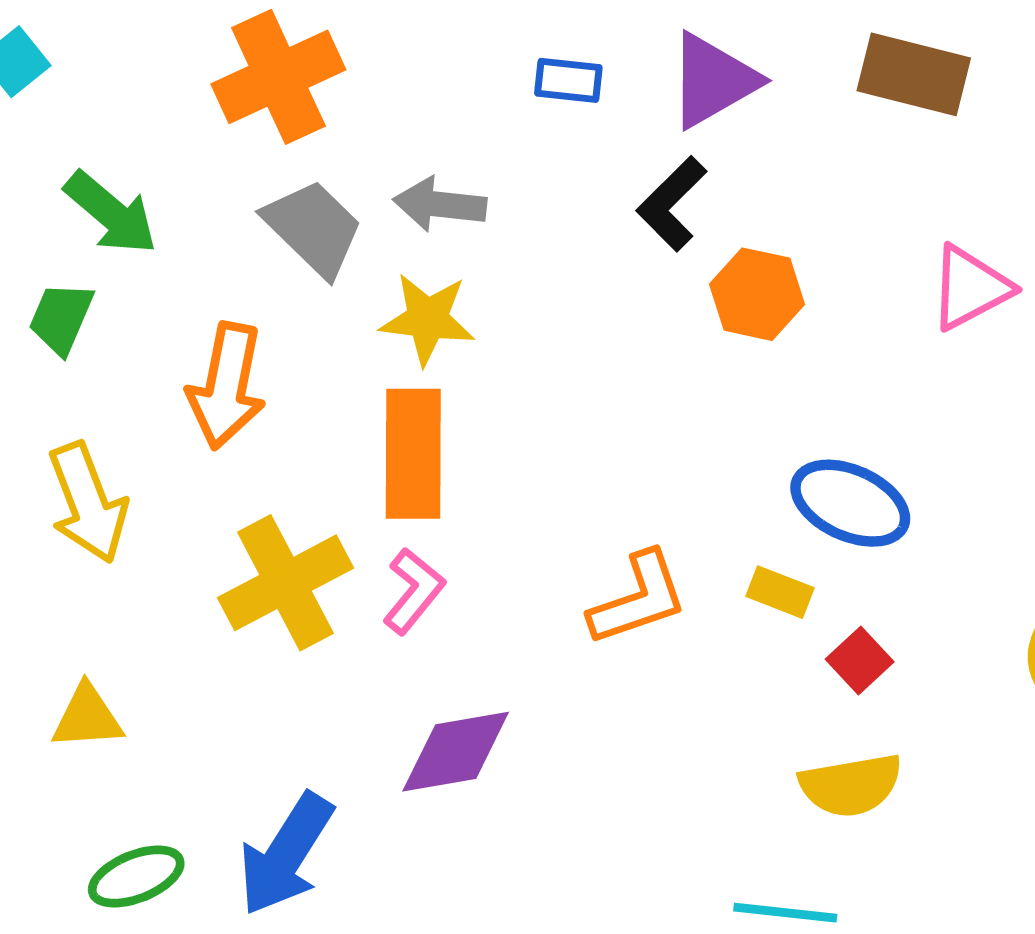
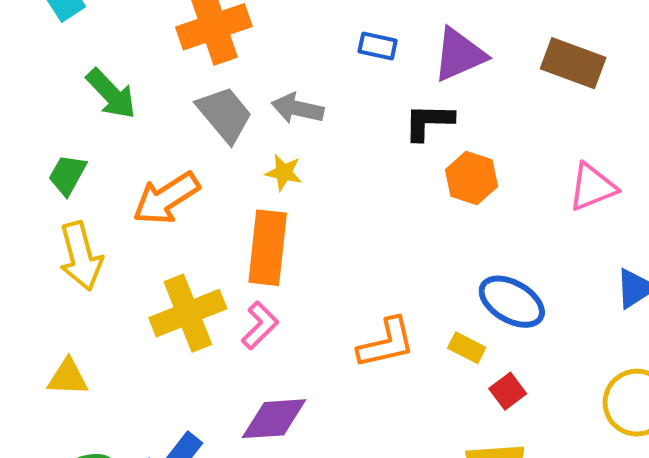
black L-shape: (672, 204) -> (429, 122), turned 40
green trapezoid: (61, 318) -> (67, 175), moved
yellow star: (427, 319) -> (284, 172), size x0.7
orange arrow: (226, 386) -> (166, 198), turned 40

